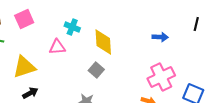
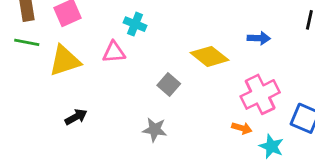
yellow diamond: (103, 42) -> (210, 56), moved, turned -48
yellow triangle: (24, 67) -> (65, 61), moved

